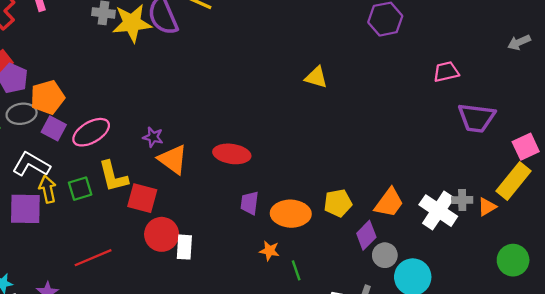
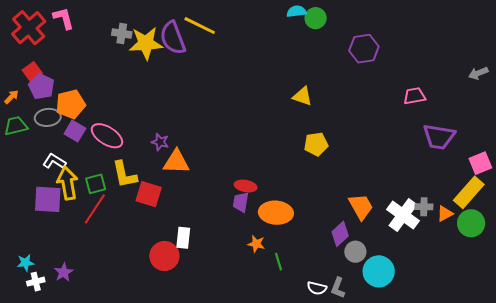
pink ellipse: (91, 132) -> (107, 136), turned 60
red ellipse: (232, 154) -> (246, 186), moved, size x0.7
orange triangle: (173, 159) -> (176, 162), turned -36
white L-shape: (31, 164) -> (54, 161), size x0.7
yellow arrow: (48, 189) -> (68, 183), size x1.4
yellow pentagon: (338, 203) -> (316, 144), moved
orange trapezoid: (389, 203) -> (361, 207), turned -68
red circle: (162, 234) -> (164, 256), moved
red line: (93, 258) -> (95, 209), moved, turned -36
green circle: (513, 260) -> (471, 223), moved

